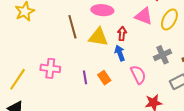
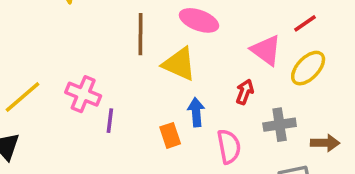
red arrow: (122, 34) -> (245, 92), moved
blue arrow: (120, 53) -> (196, 112), moved
purple line: (85, 77) -> (110, 121), moved

